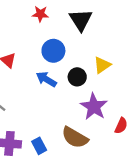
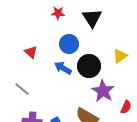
yellow triangle: (102, 65) -> (120, 56), moved
black circle: (77, 77) -> (89, 66), size x1.5

